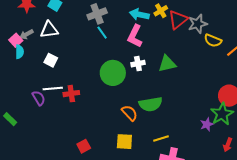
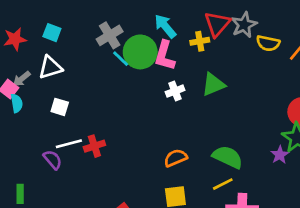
yellow cross: (161, 11) -> (200, 41), moved, turned 32
cyan arrow: (139, 14) -> (165, 26), turned 48
green circle: (113, 73) -> (140, 52), moved
green semicircle: (151, 104) -> (228, 157), moved, turned -135
orange semicircle: (130, 113) -> (176, 158), turned -60
green rectangle: (10, 119) -> (20, 194), turned 56

